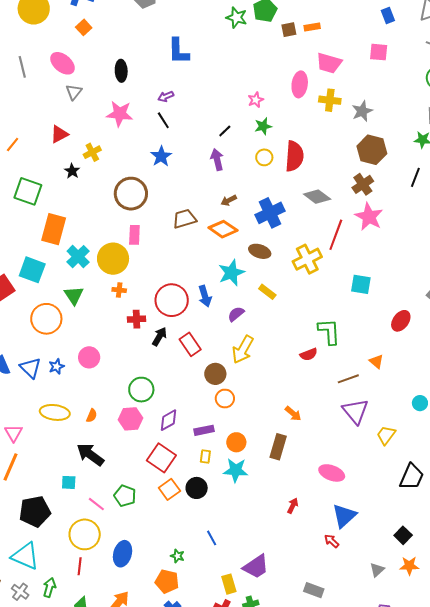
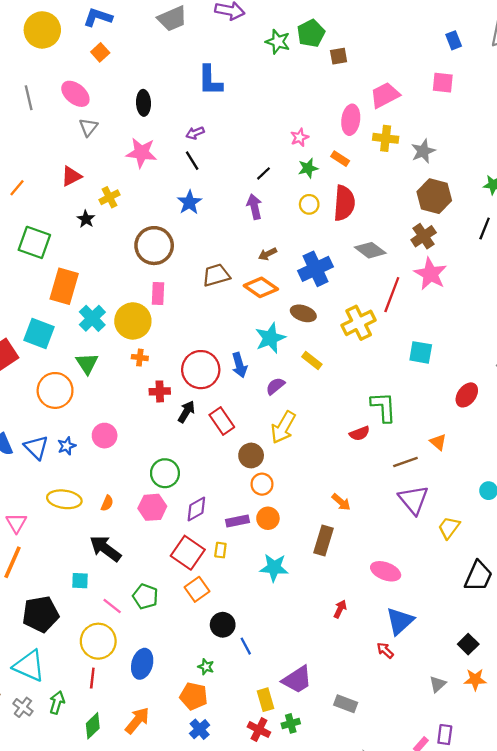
orange rectangle: (312, 27) -> (340, 159), moved, turned 42
pink trapezoid: (329, 63) -> (385, 95), turned 136
orange circle: (236, 442) -> (268, 518), moved
yellow rectangle: (205, 456) -> (220, 550), moved
black circle: (197, 488) -> (223, 625), moved
gray rectangle: (314, 590) -> (346, 704), moved

